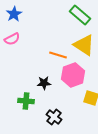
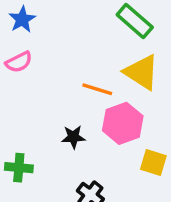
green cross: (26, 101) -> (19, 168), moved

